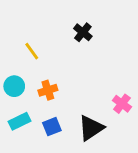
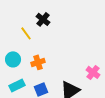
black cross: (83, 32) -> (43, 19), moved

